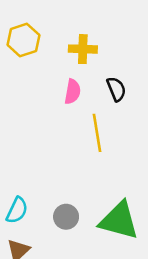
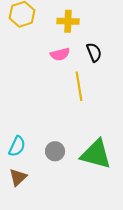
pink semicircle: (72, 92) -> (60, 54), turned 66

